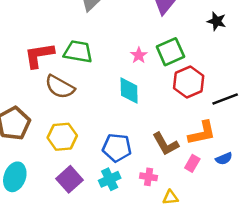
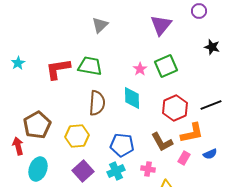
black star: (217, 21) -> (212, 47), moved
red hexagon: (189, 82) -> (175, 108), moved
brown semicircle: (60, 87) -> (97, 103), moved, turned -115

